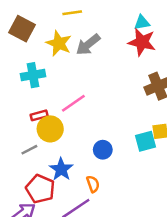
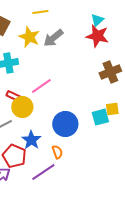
cyan triangle: (142, 23) -> (97, 20), turned -32
red rectangle: (39, 115) -> (13, 96), turned 40
blue circle: (103, 150) -> (65, 124), size x1.6

